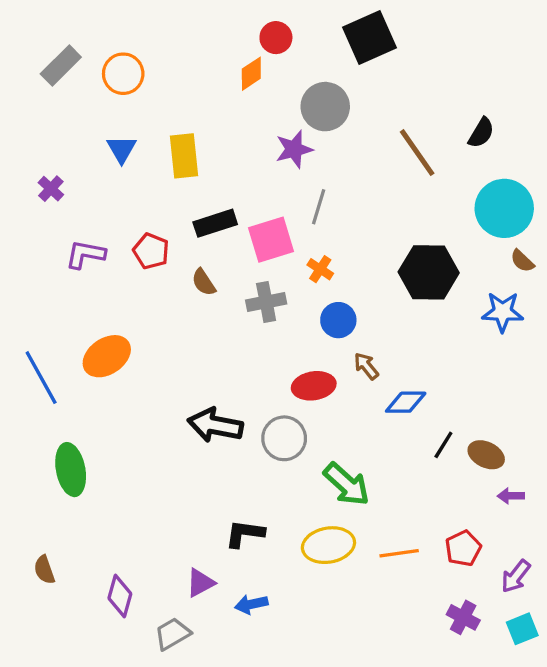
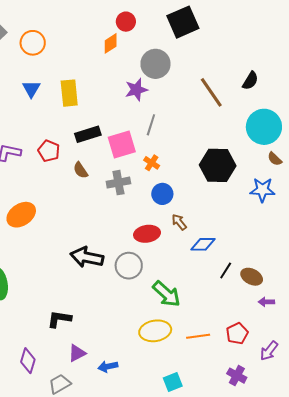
black L-shape: (245, 534) -> (59, 319), moved
cyan square: (522, 629) -> (173, 382), moved

